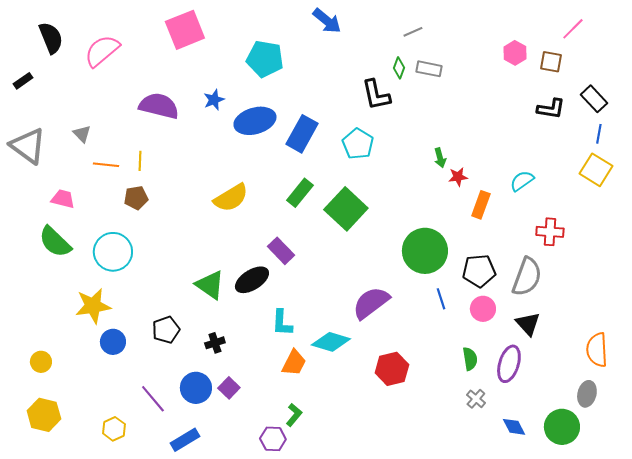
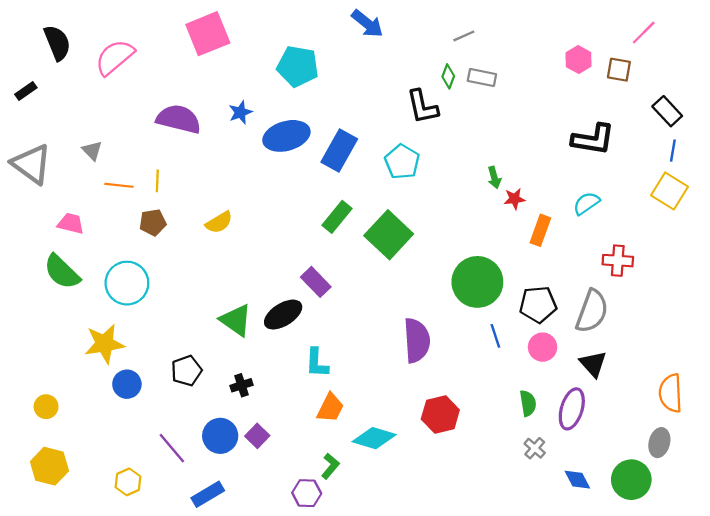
black L-shape: (551, 109) -> (593, 139), moved, size x1.4
yellow semicircle: (231, 198) -> (219, 222), moved, size x0.7
purple semicircle: (371, 303) -> (417, 340), turned 123
cyan diamond: (331, 342) -> (374, 438), moved

